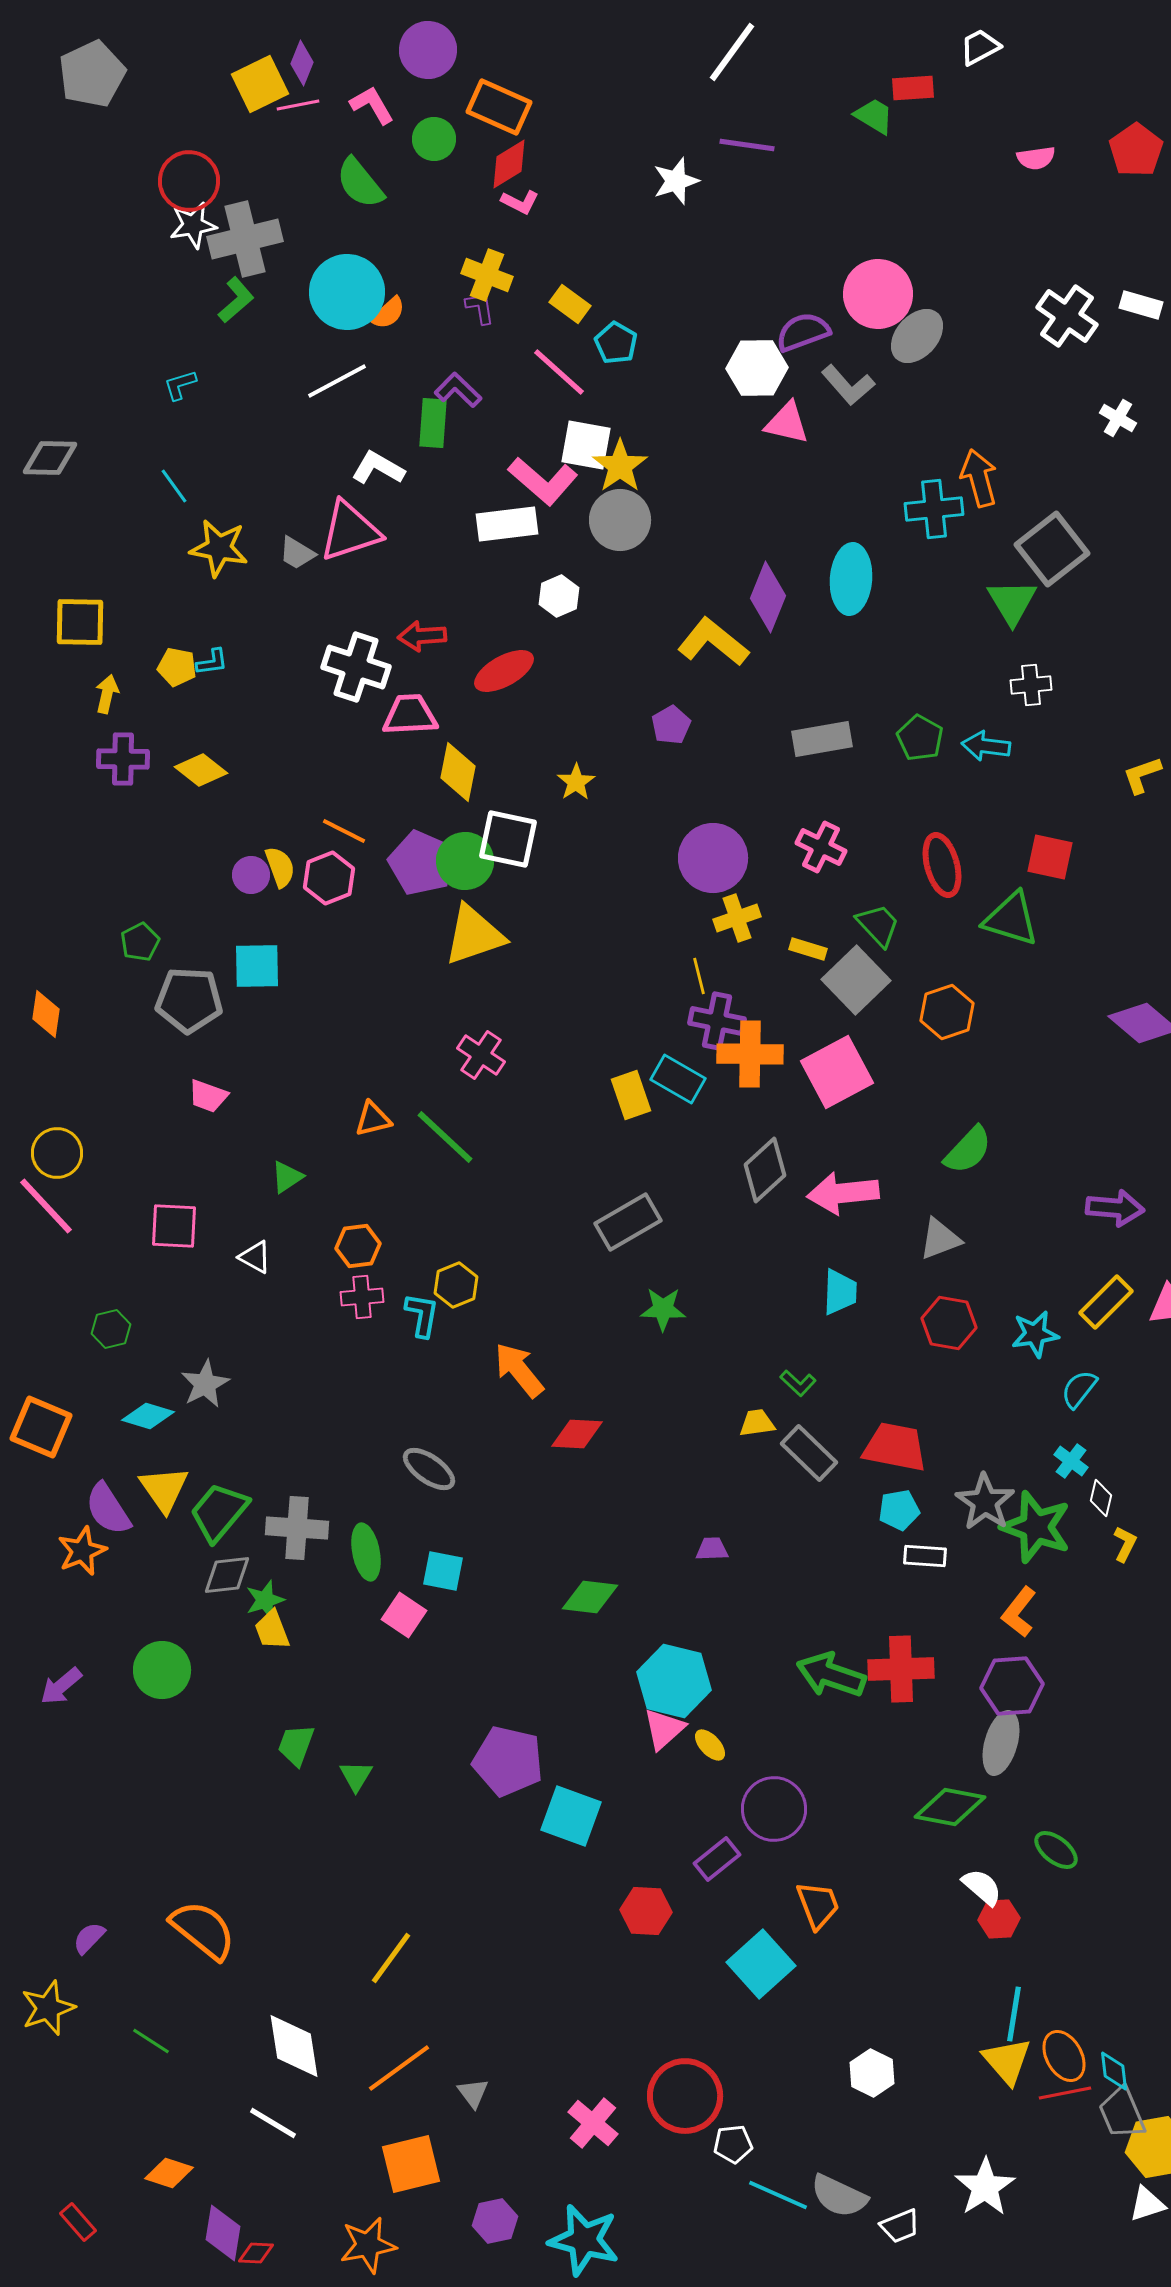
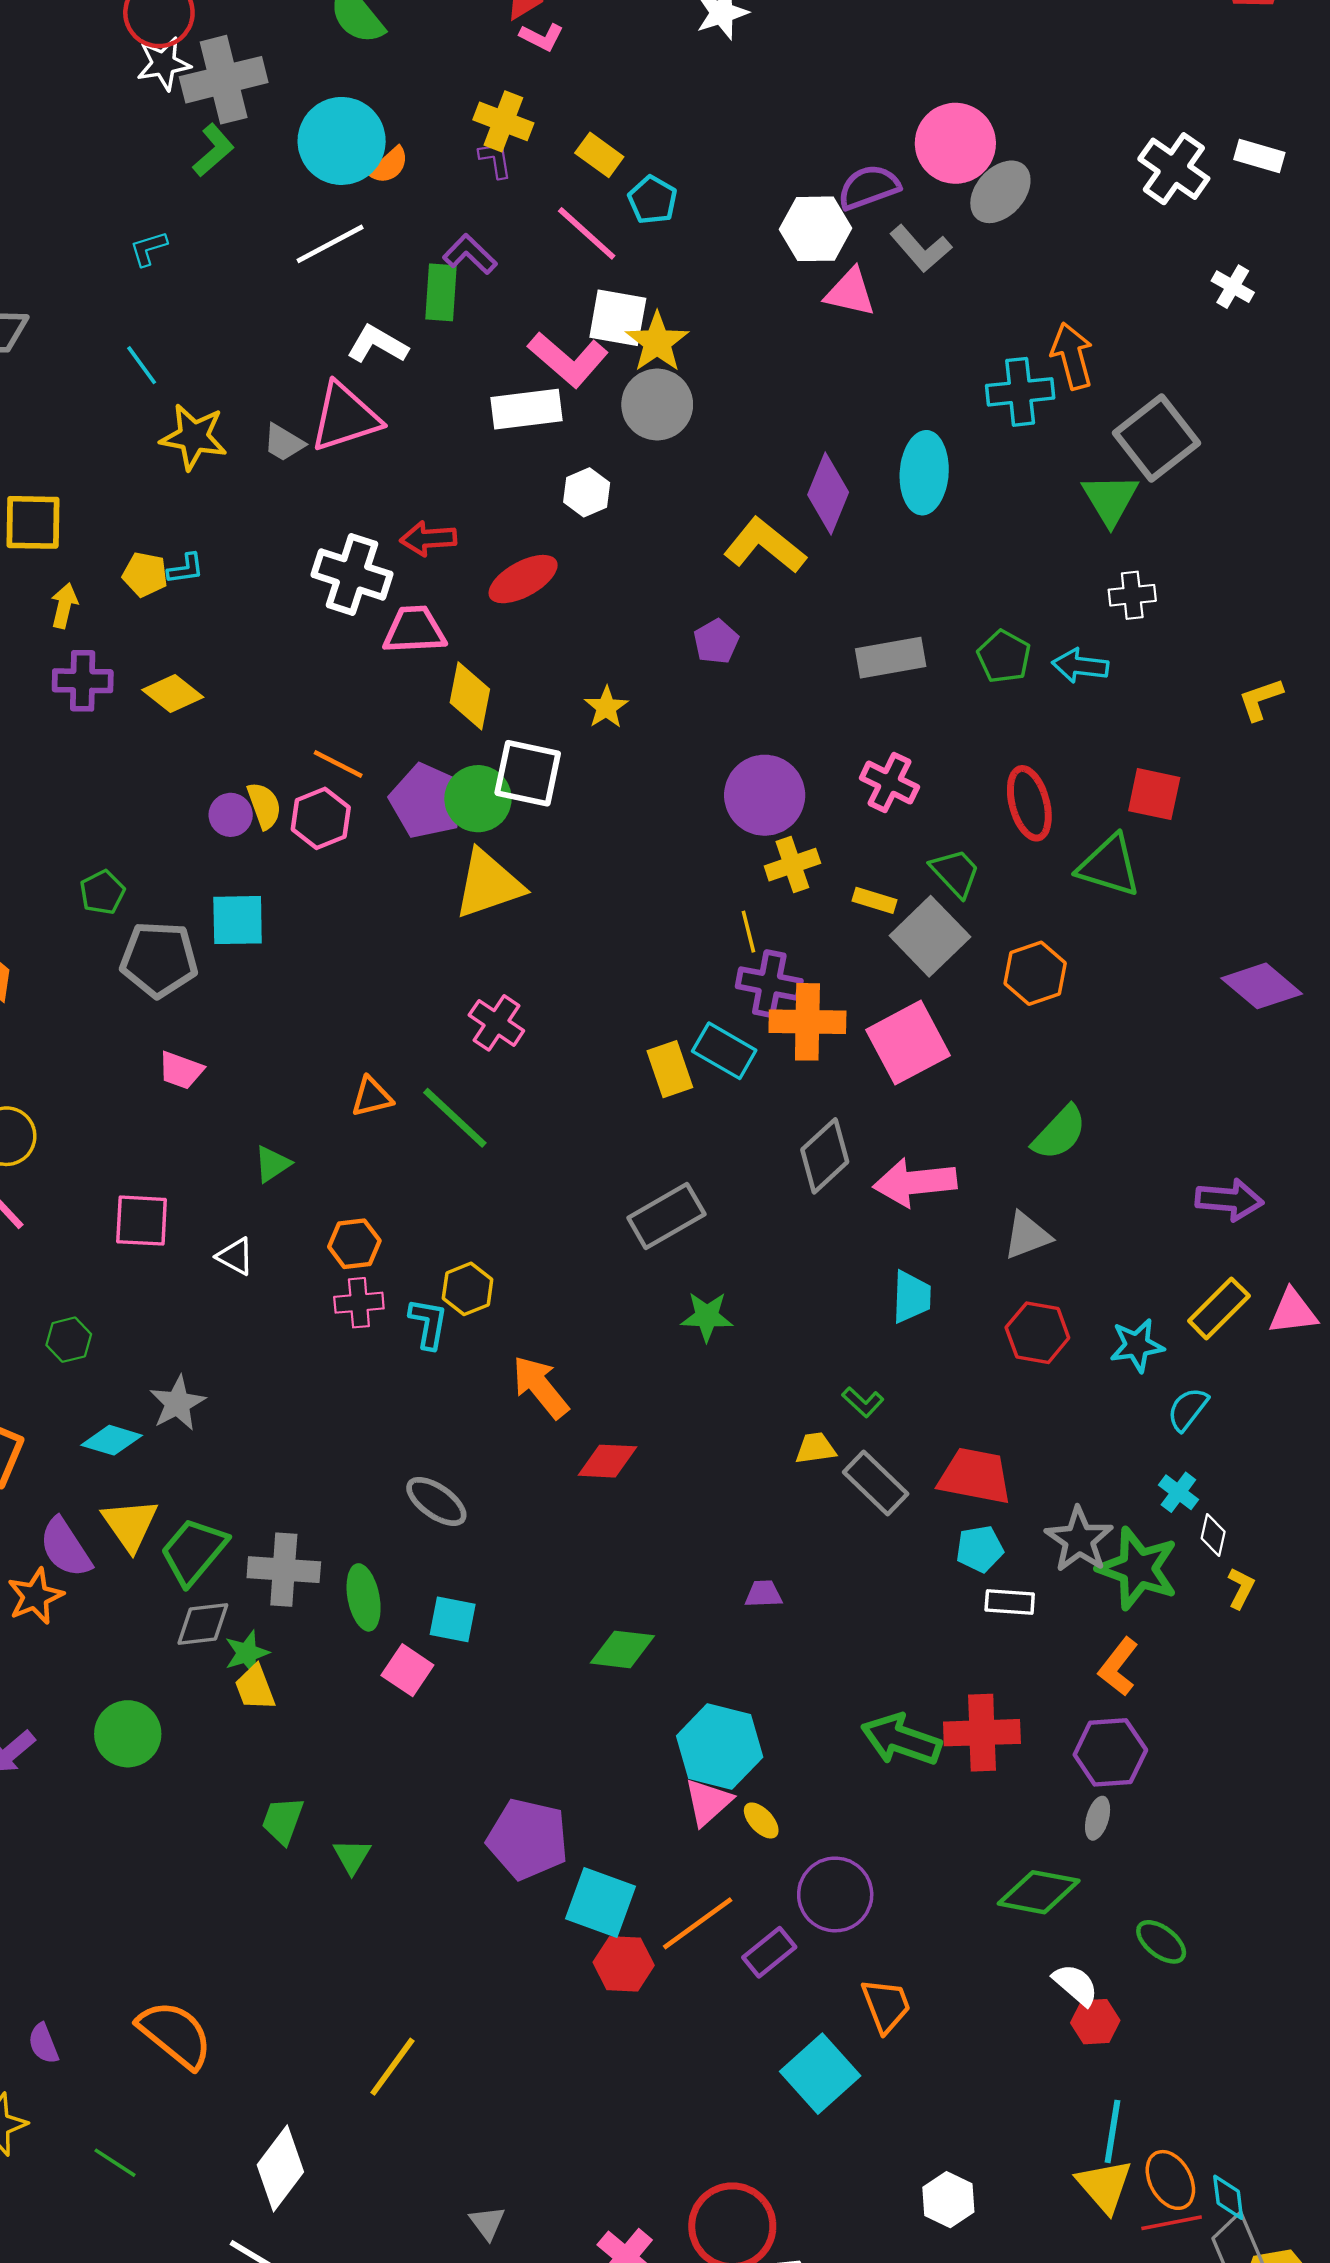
gray ellipse: (1001, 1743) -> (1098, 1818), size x0.6
red hexagon: (646, 1911) -> (624, 1964), moved
purple semicircle: (89, 1938) -> (43, 2044), turned -66
white diamond: (294, 2046) -> (280, 2168), turned 46
orange line: (399, 2068) -> (698, 1923), moved

